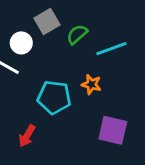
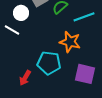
orange star: (91, 84) -> (70, 42), size x1.5
cyan pentagon: (54, 97) -> (49, 63), moved

